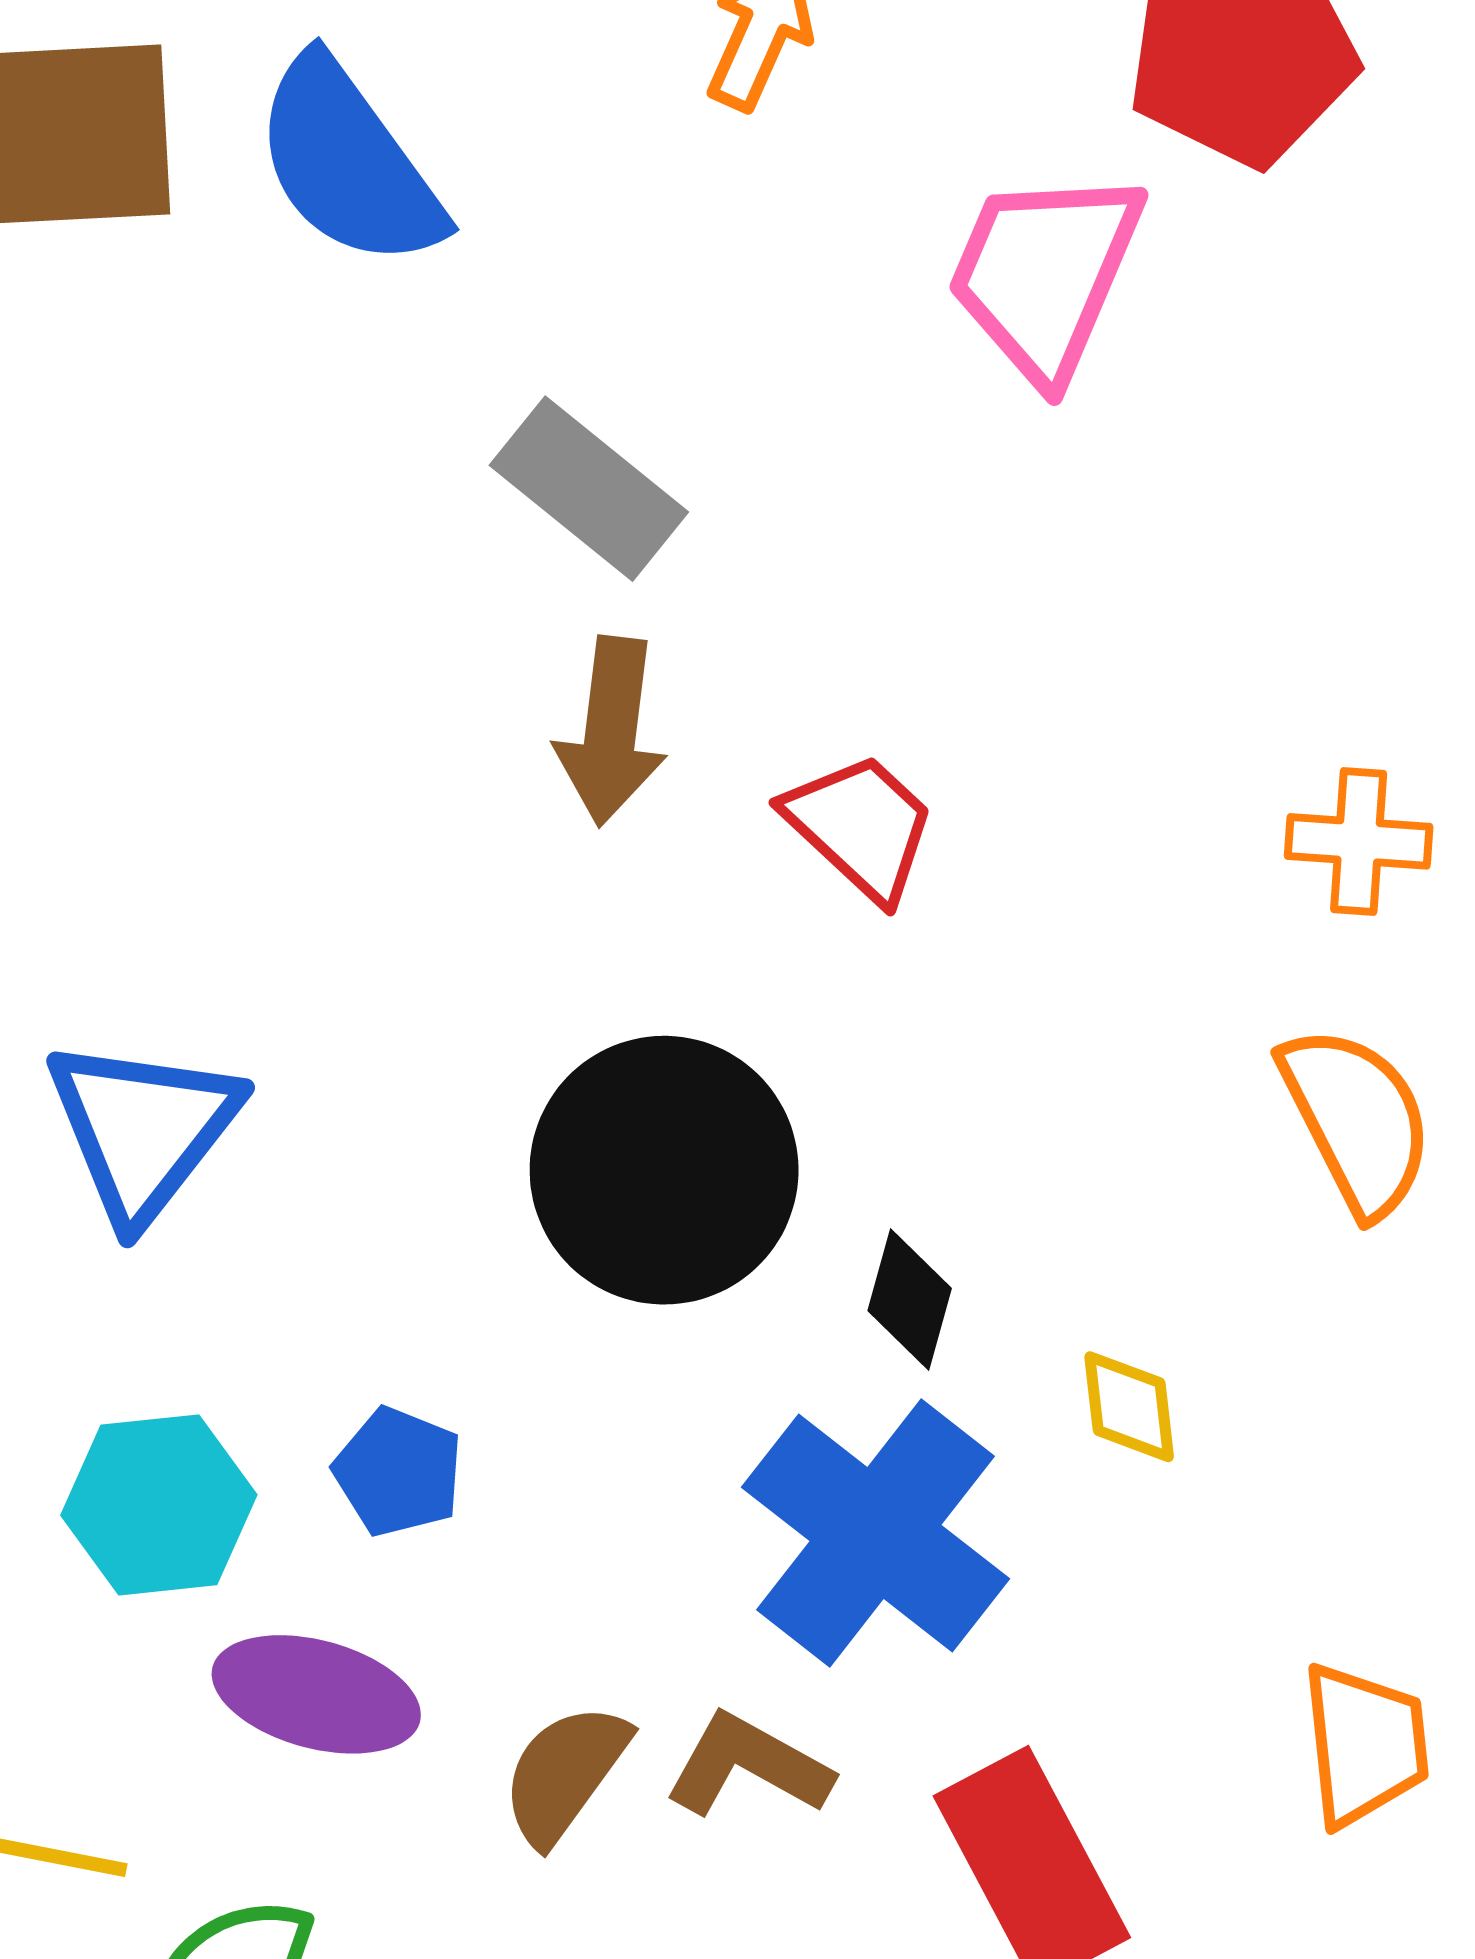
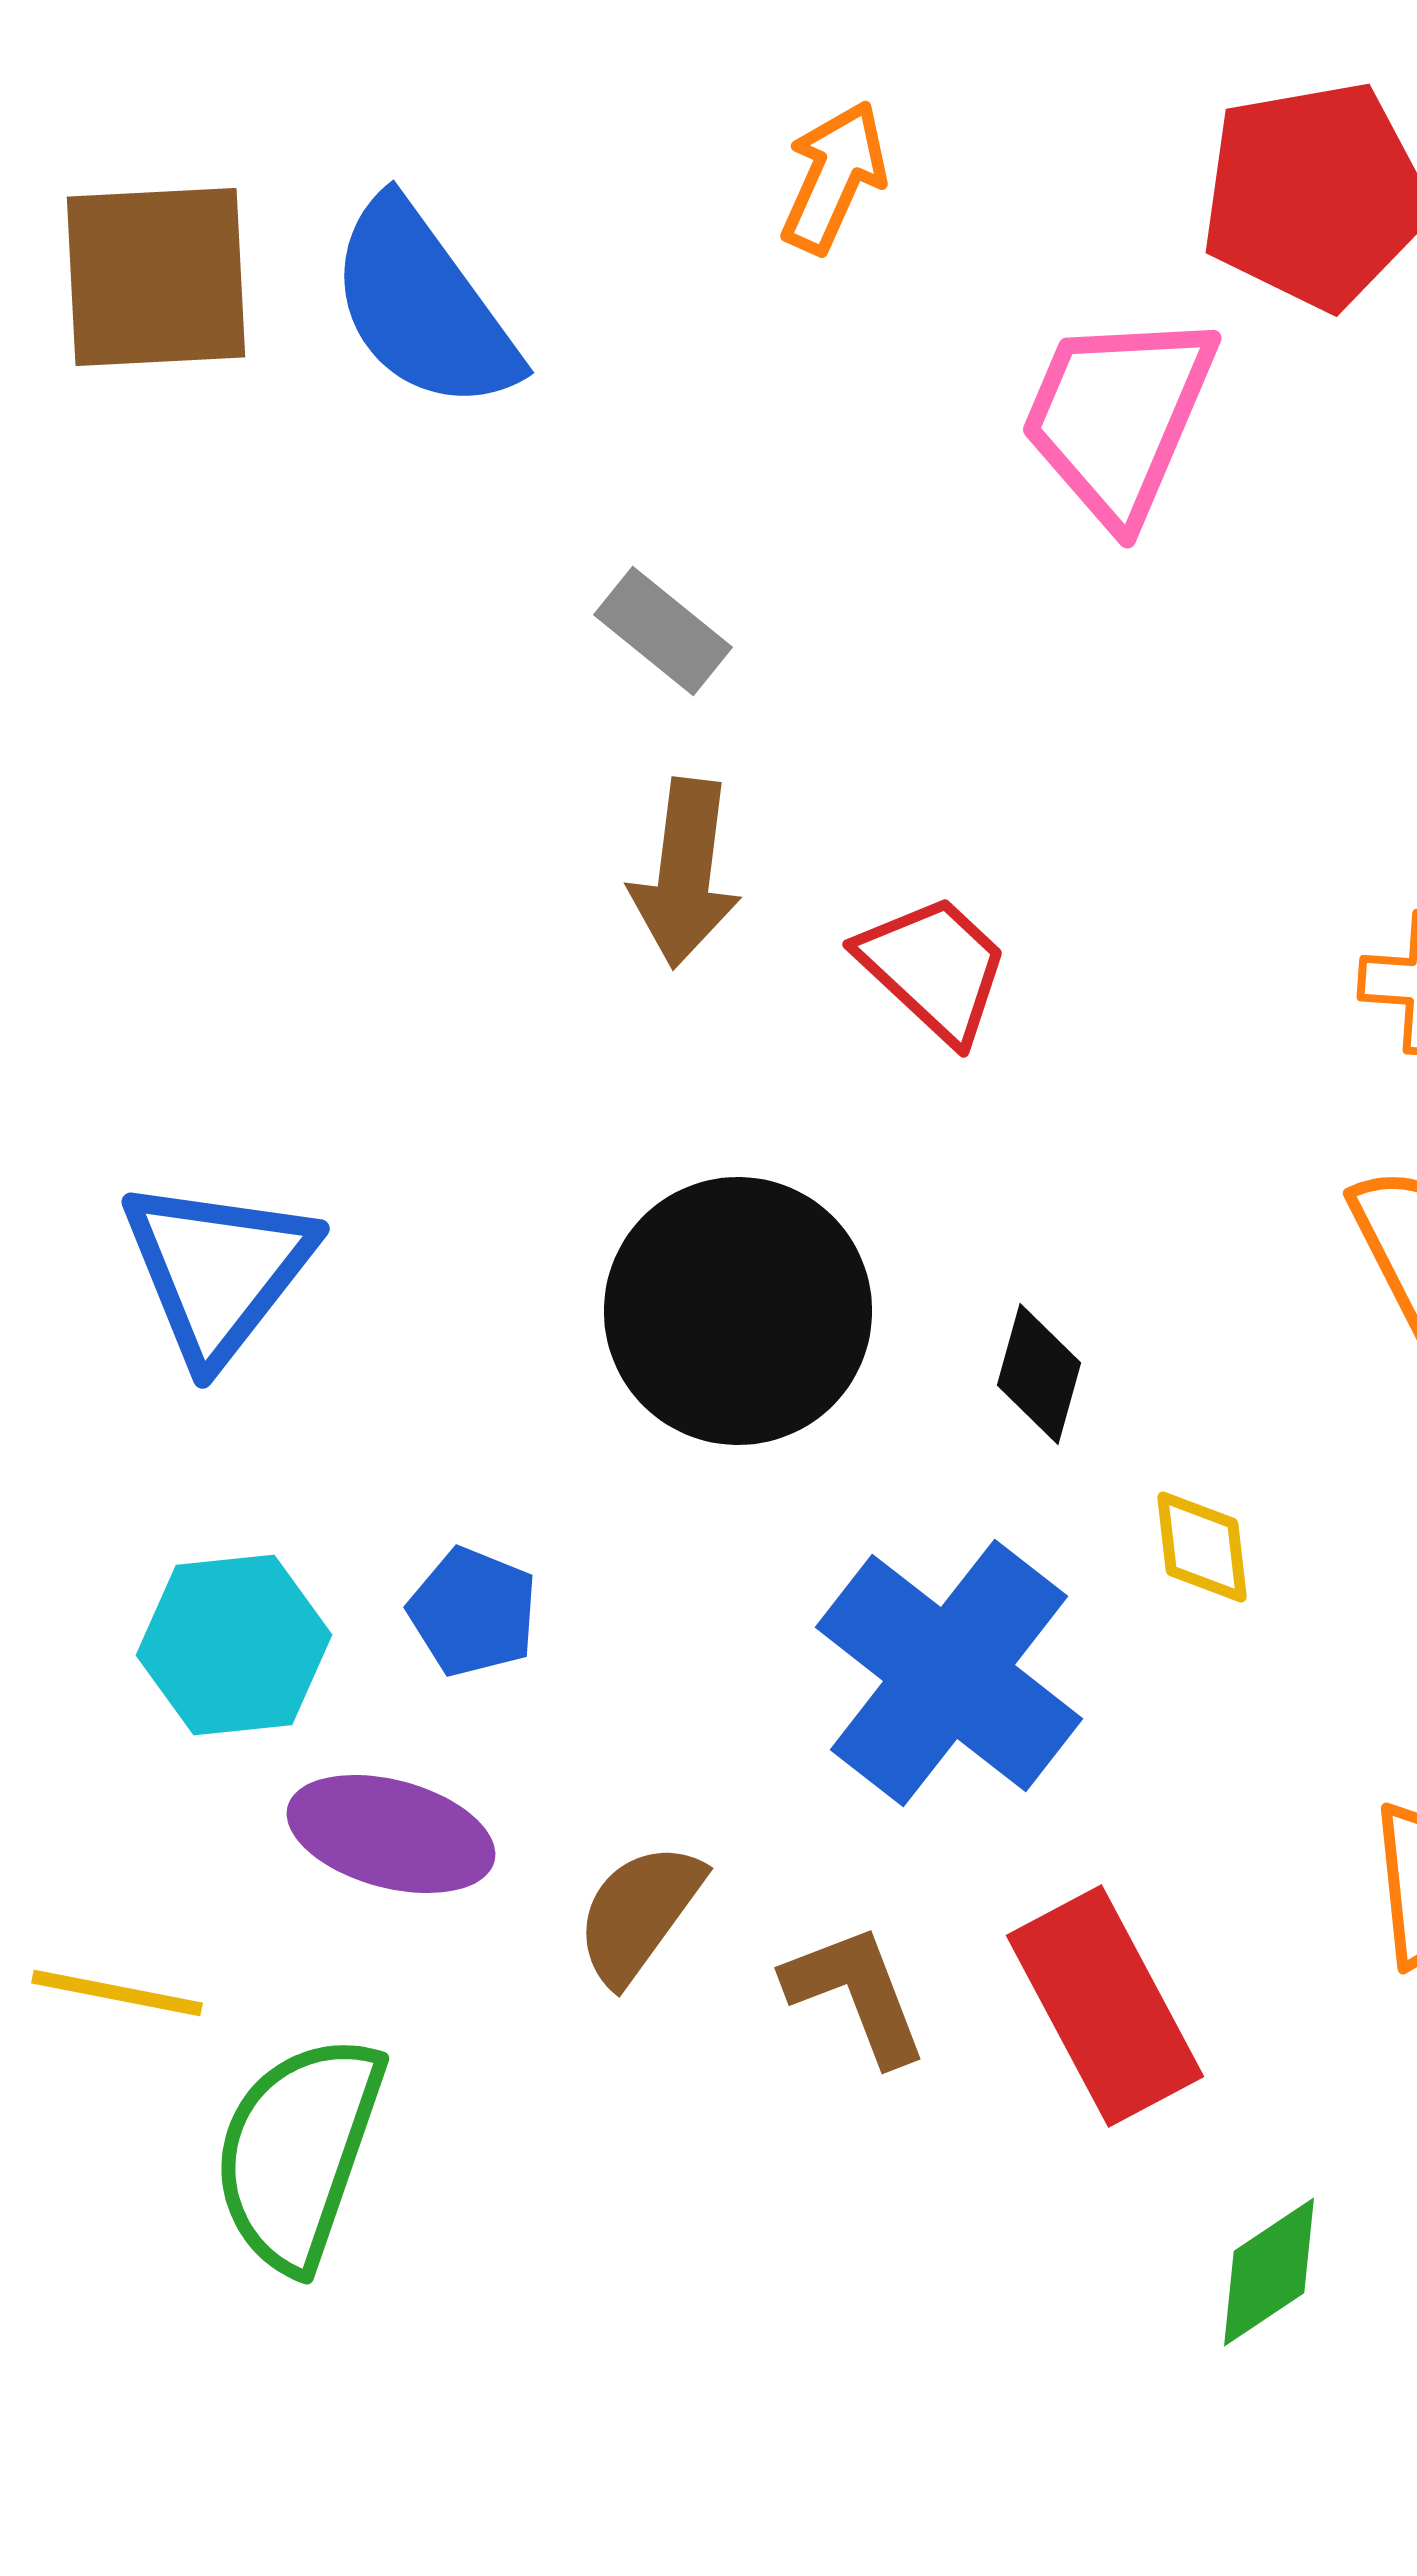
gray rectangle: (589, 489) -> (663, 631), size x0.7
black diamond: (910, 1299) -> (1039, 1374), moved
brown L-shape: (748, 1766) -> (856, 1994), moved, turned 40

